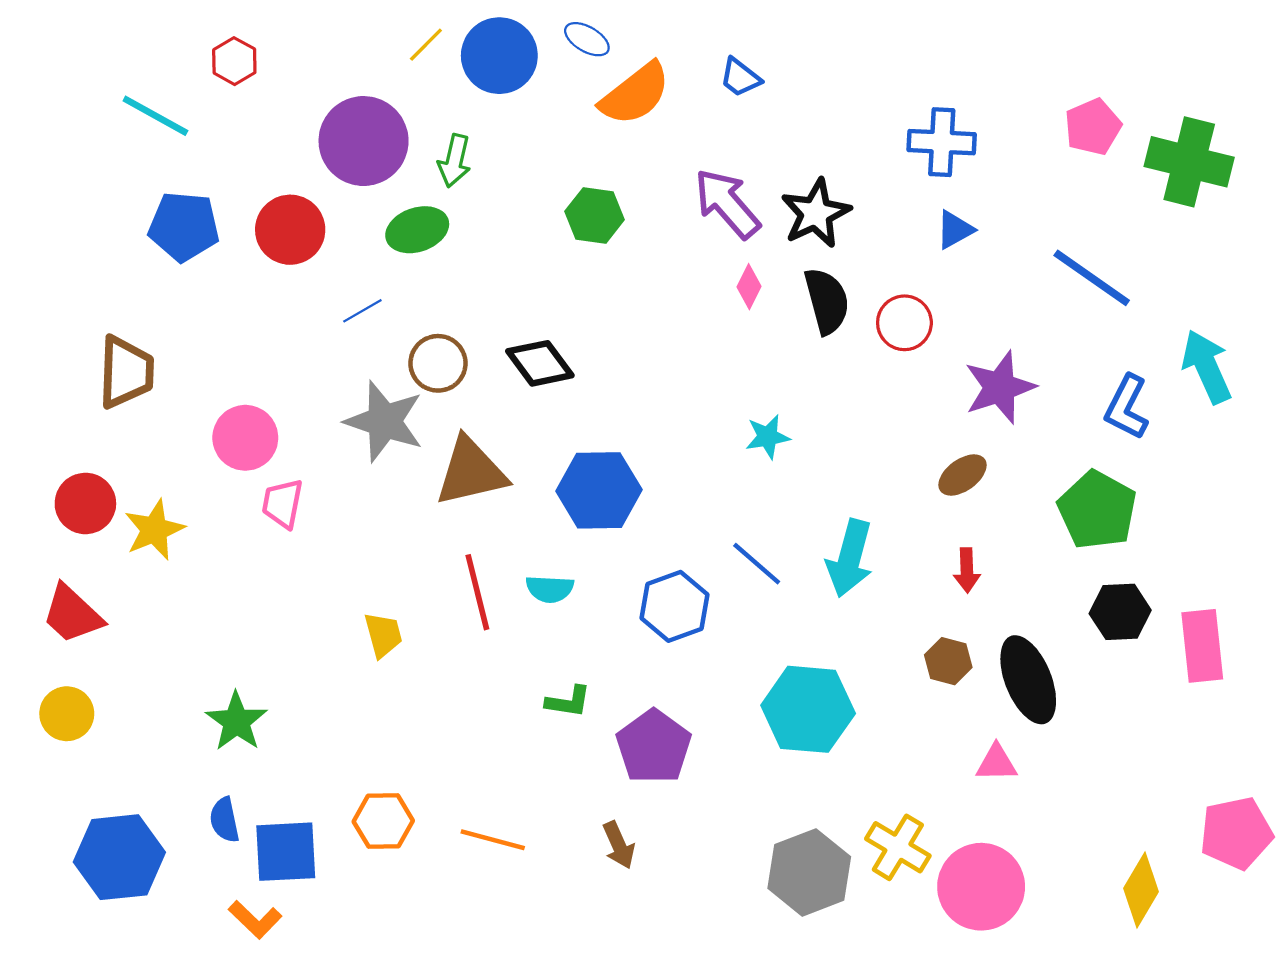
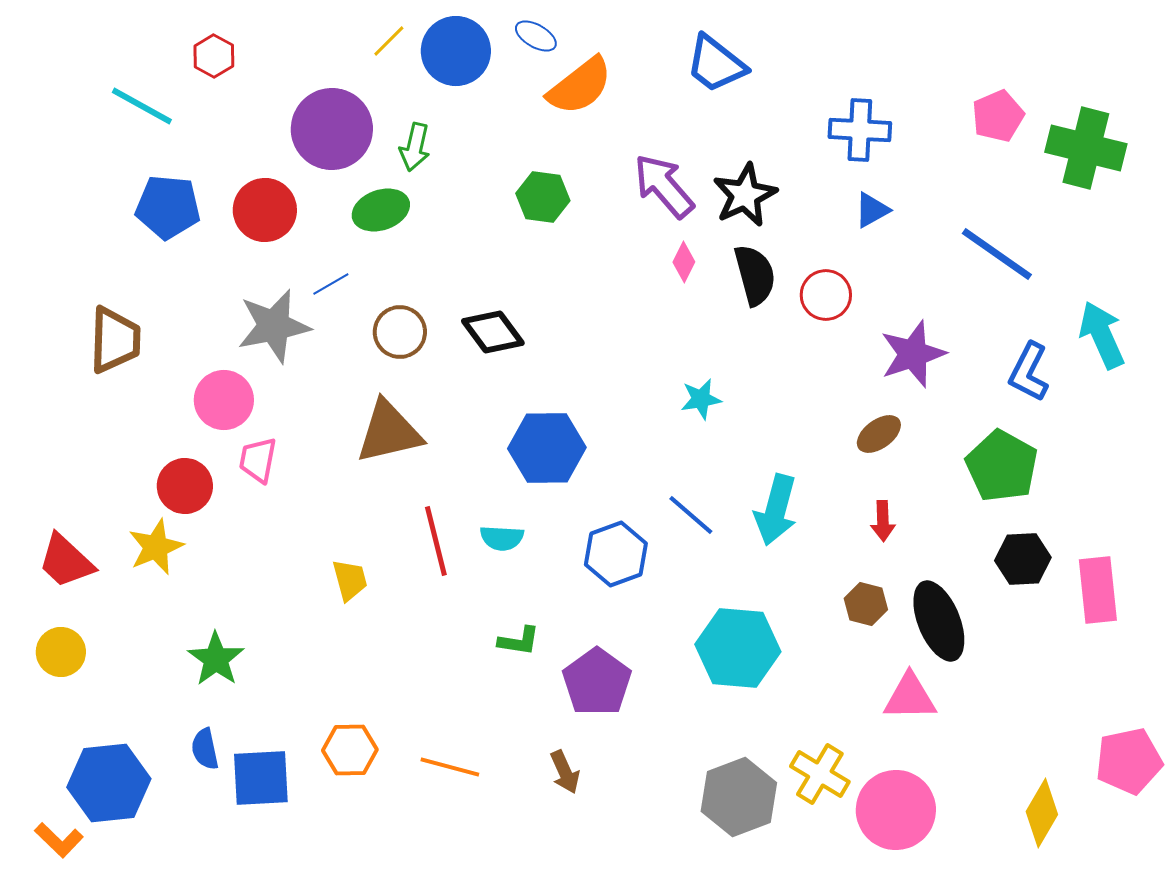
blue trapezoid: (740, 78) -> (716, 64), moved, size x1.6
gray star: (384, 421) -> (274, 326), moved, turned -30
brown triangle: (471, 472) -> (389, 432), moved
red circle: (85, 503) -> (185, 486), moved
yellow star: (154, 530) -> (156, 547), moved
pink triangle: (996, 763) -> (910, 697), size x1.4
orange L-shape: (255, 920) -> (59, 840), moved

